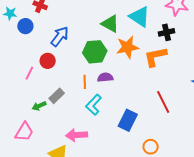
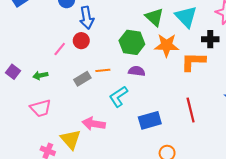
blue arrow: (60, 36) -> (87, 18), moved, turned 120
orange line: (85, 82) -> (103, 70), moved, turned 72
green arrow: (39, 106) -> (40, 75), moved
blue rectangle: (128, 120) -> (150, 120), turned 35
pink trapezoid: (24, 132) -> (41, 108), turned 30

